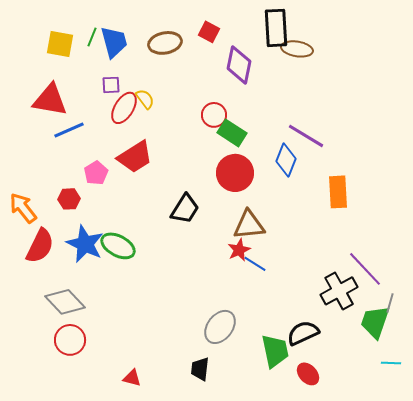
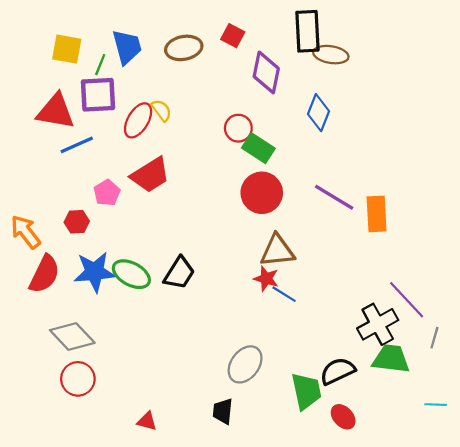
green line: (92, 37) -> (100, 65), moved
purple square: (111, 85) -> (98, 95), moved, size x1.8
purple line: (306, 136) -> (334, 197), moved
blue diamond: (286, 160) -> (319, 113), moved
black trapezoid: (185, 209) -> (179, 273), moved
blue star: (85, 244) -> (95, 272), turned -30
red star: (239, 250) -> (266, 279), turned -30
green trapezoid: (375, 322) -> (391, 359), moved, turned 78

